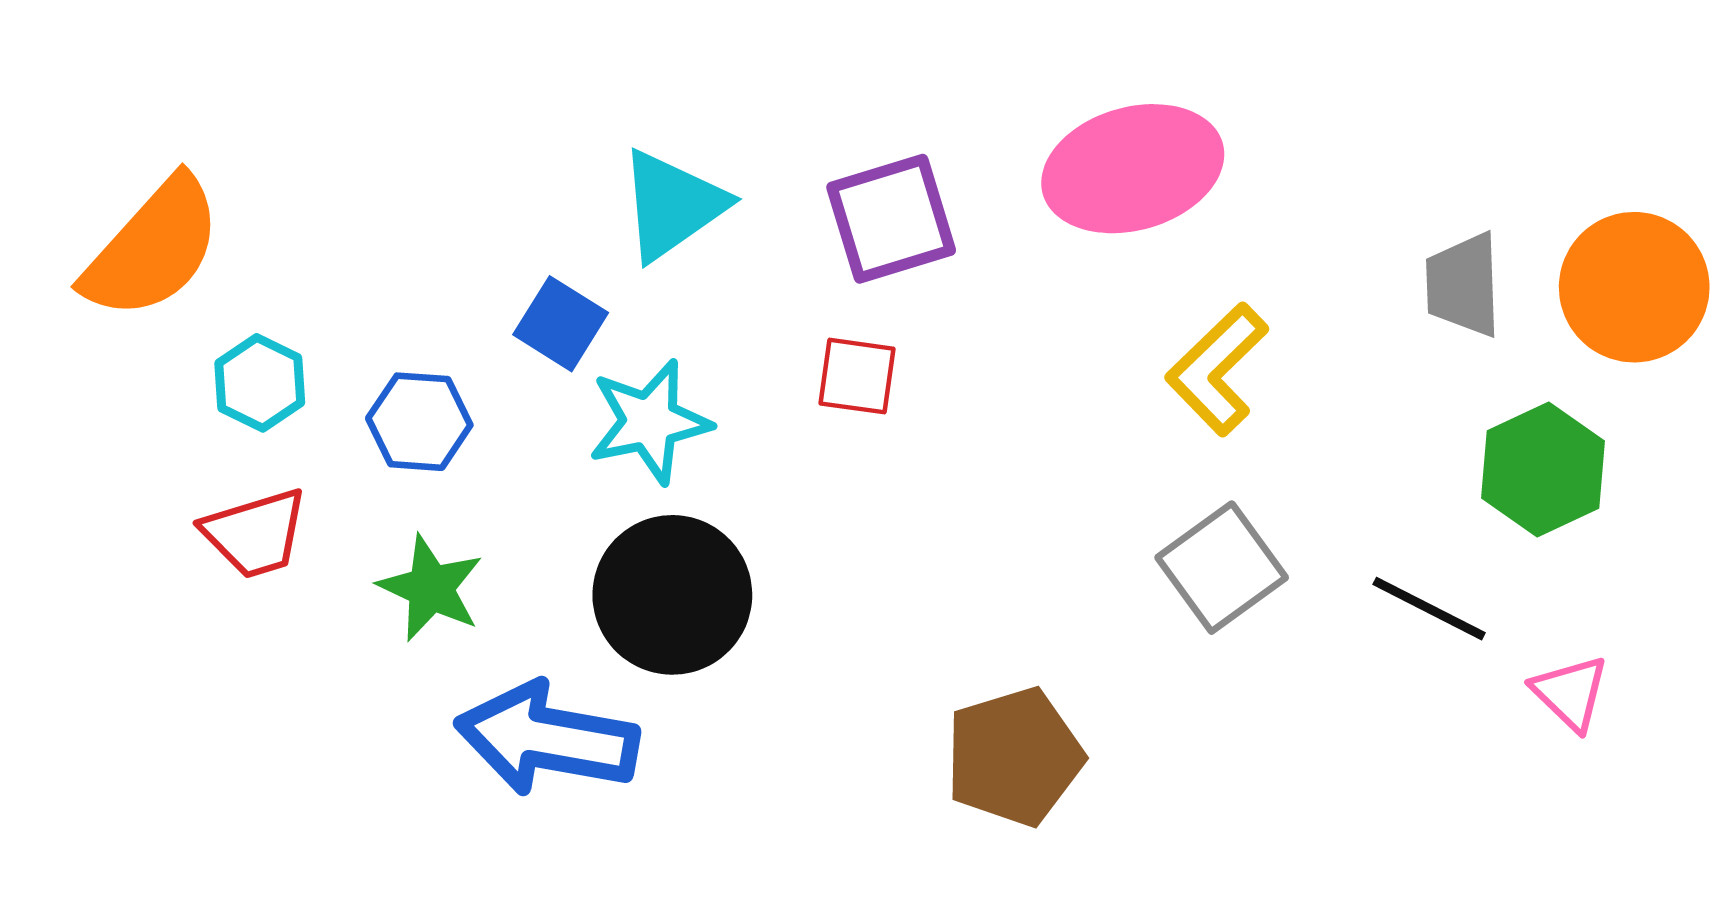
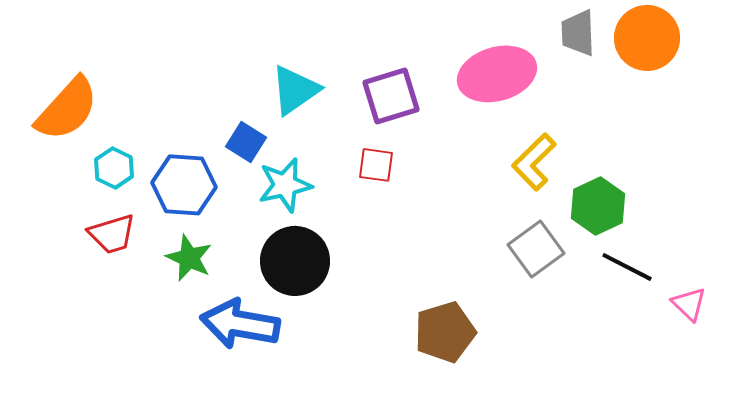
gray trapezoid: (1463, 285) -> (578, 33), moved
orange circle: (1634, 287) -> (647, 38), moved
blue hexagon: (419, 422) -> (184, 185), size x1.4
green hexagon: (1543, 470) -> (598, 206), moved

